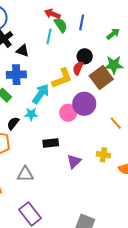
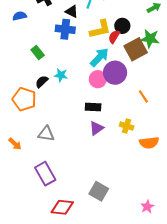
black triangle: (23, 51) -> (72, 11), moved
blue cross: (16, 75) -> (65, 29), moved
yellow L-shape: (62, 78) -> (100, 29), moved
cyan arrow: (41, 94) -> (99, 57), moved
black rectangle: (51, 143) -> (93, 107), moved

